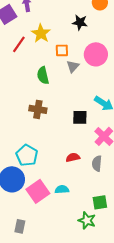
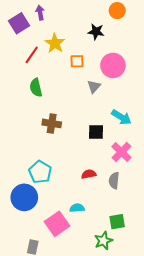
gray triangle: (73, 66) -> (94, 87), moved
green semicircle: (43, 75) -> (36, 88), moved
pink square: (38, 191) -> (57, 224), moved
green star: (87, 220) -> (103, 241), turned 30

